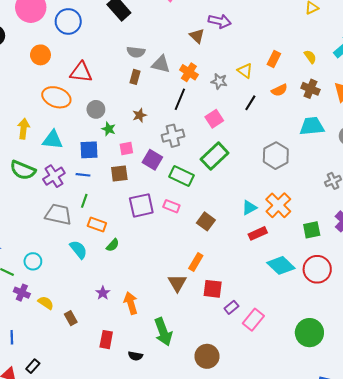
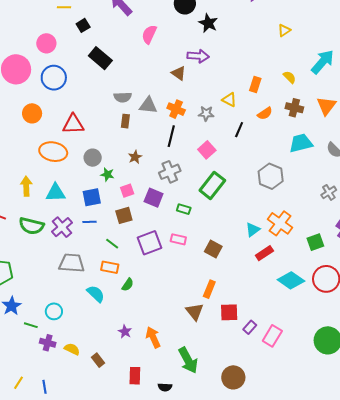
green rectangle: (182, 176) -> (184, 209), size x0.6
green line: (84, 201) -> (112, 244), moved, turned -64

